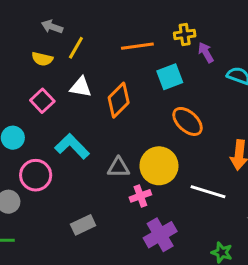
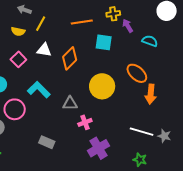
cyan square: (170, 77) -> (104, 42), turned 30
orange ellipse: (188, 121) -> (137, 73), moved
yellow circle: (159, 166) -> (102, 86), moved
white line: (208, 192) -> (142, 132), moved
gray rectangle: (83, 225) -> (47, 142), turned 49

